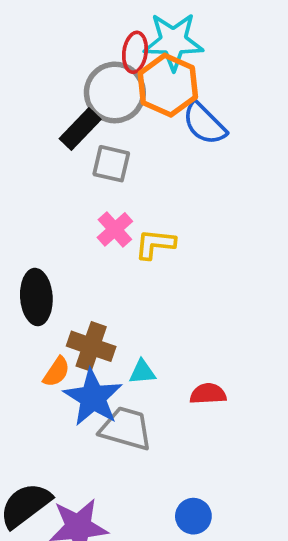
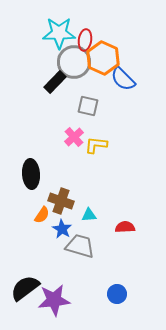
cyan star: (173, 41) -> (59, 33), moved
gray square: (111, 164) -> (88, 106), moved
blue star: (93, 397) -> (62, 229), size x0.6

